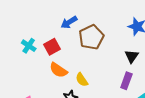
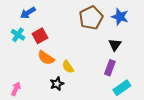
blue arrow: (69, 22) -> (28, 13), moved
brown pentagon: (91, 37) -> (91, 18), moved

